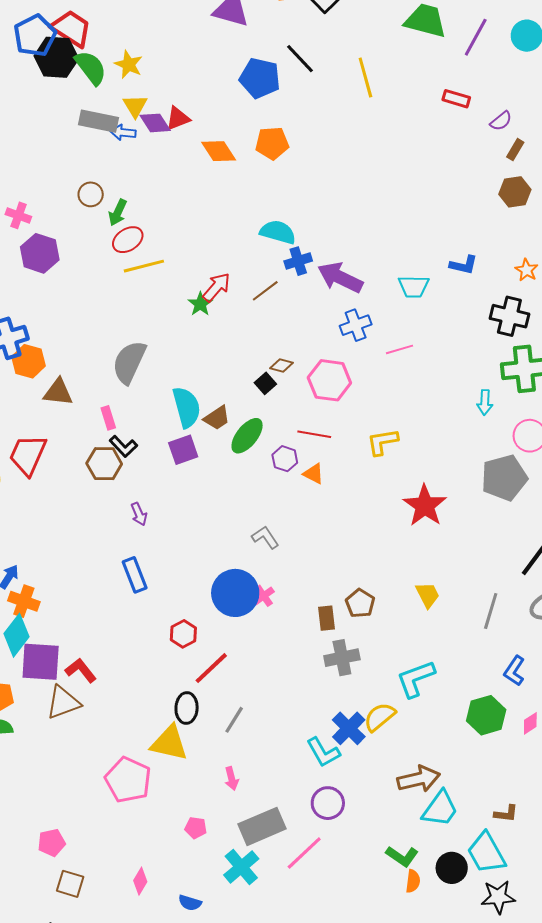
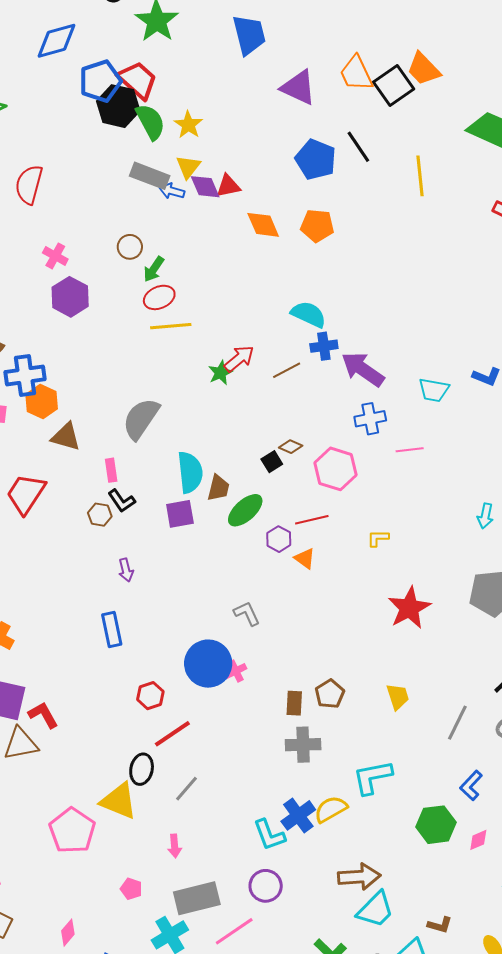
brown trapezoid: (217, 418) -> (218, 488), turned -52
red line: (314, 434) -> (312, 520), turned -32
yellow L-shape: (383, 442) -> (378, 538), size x0.7
brown hexagon: (104, 464) -> (100, 515), size x0.7

